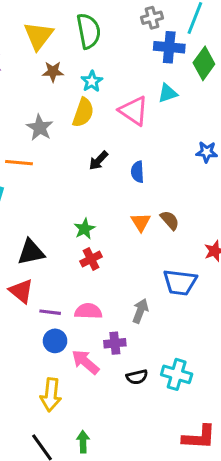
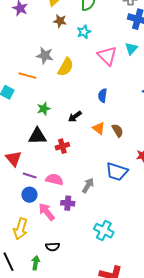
cyan triangle: (168, 93) -> (131, 49), turned -40
yellow semicircle: (83, 113) -> (66, 67), moved
gray star: (40, 128) -> (45, 55), turned -30
black arrow: (98, 161) -> (75, 116), moved
orange triangle: (141, 222) -> (99, 128), turned -32
green star: (85, 229) -> (44, 109), moved
black triangle: (31, 252) -> (37, 136), moved
black semicircle: (137, 377) -> (53, 247), moved

